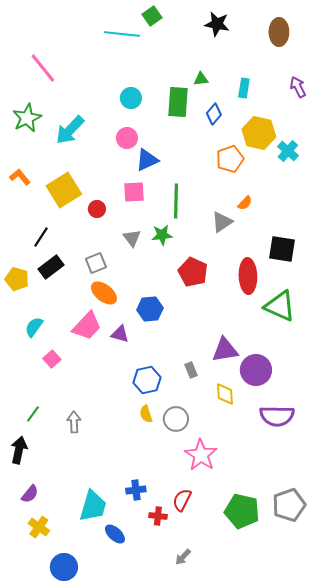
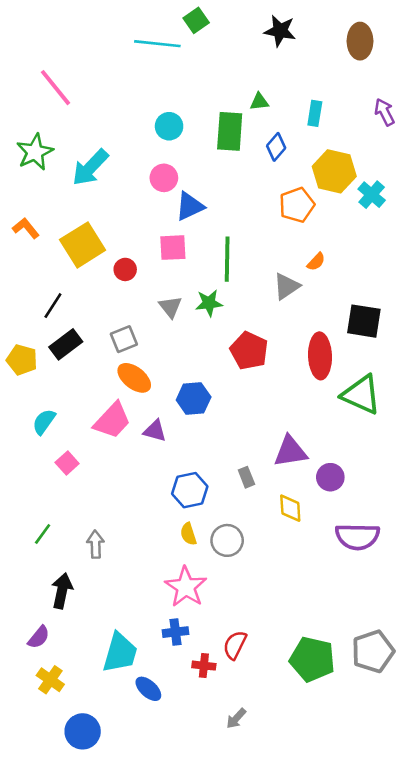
purple circle: (256, 370) -> (330, 477), size x0.7
black arrow: (19, 450) -> (62, 591), moved
pink star: (201, 455) -> (186, 587), moved

